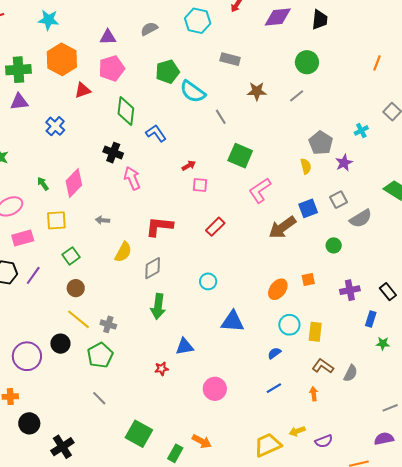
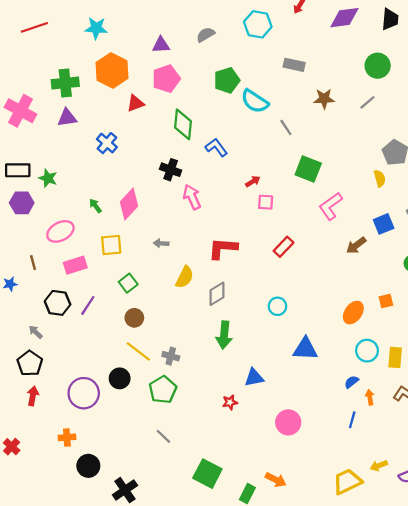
brown arrow: (282, 227) -> (356, 245), size x0.7
blue line: (274, 388) -> (352, 420), turned -42
orange arrow: (314, 394) -> (370, 397), moved

